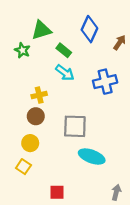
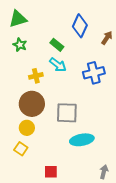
green triangle: (41, 30) -> (18, 19), moved
yellow cross: (39, 95) -> (36, 76), moved
brown circle: (36, 116) -> (32, 104), size x1.6
cyan ellipse: (92, 157) -> (82, 140), turned -30

